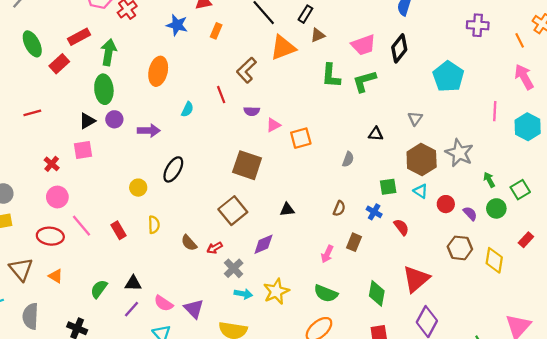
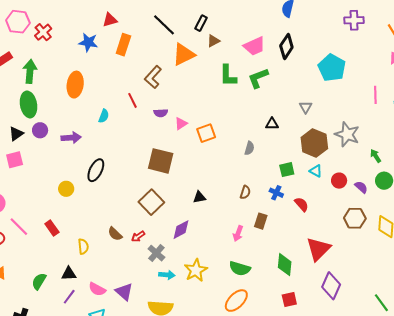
orange rectangle: (216, 31) -> (123, 45), size x1.5
yellow semicircle: (154, 225) -> (83, 246), moved

